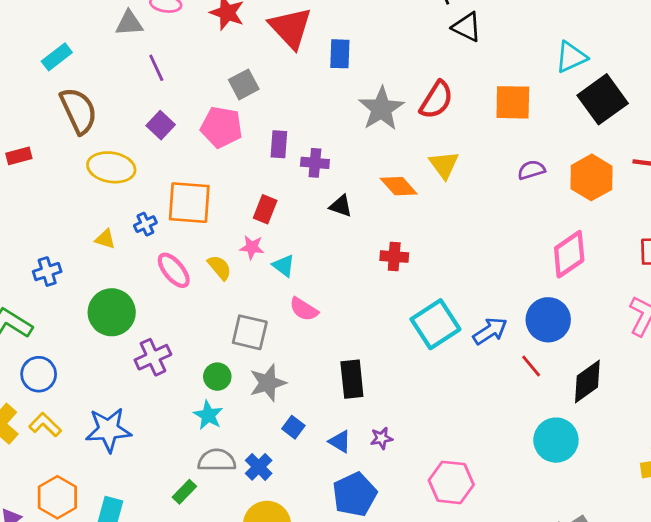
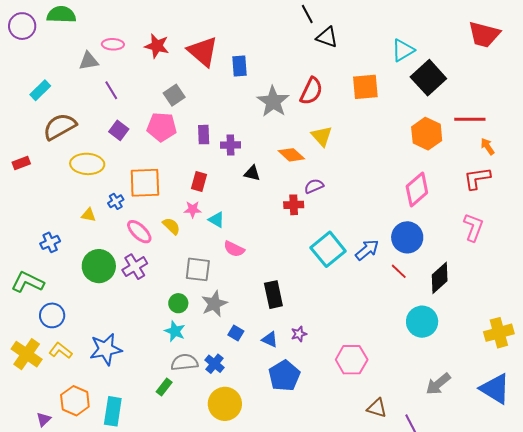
brown semicircle: (79, 111) -> (60, 127), turned -88
purple semicircle: (531, 170) -> (314, 186), moved
purple cross: (153, 357) -> (135, 267), moved

